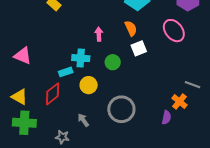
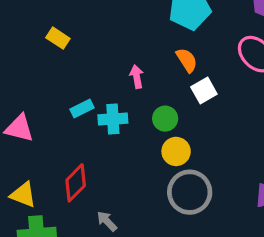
cyan rectangle: (66, 72) -> (82, 108), moved
yellow circle: (89, 85) -> (176, 151), moved
gray arrow: (83, 120) -> (107, 221), moved

